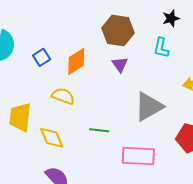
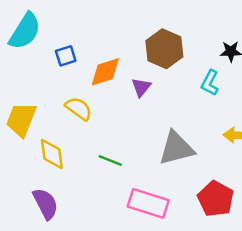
purple triangle: (120, 65) -> (141, 87), moved

